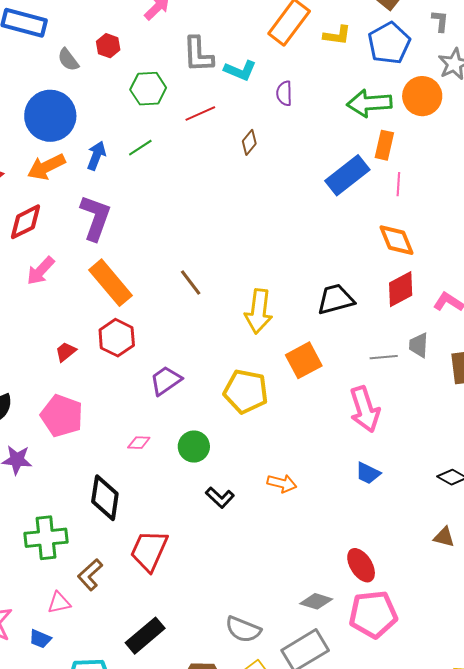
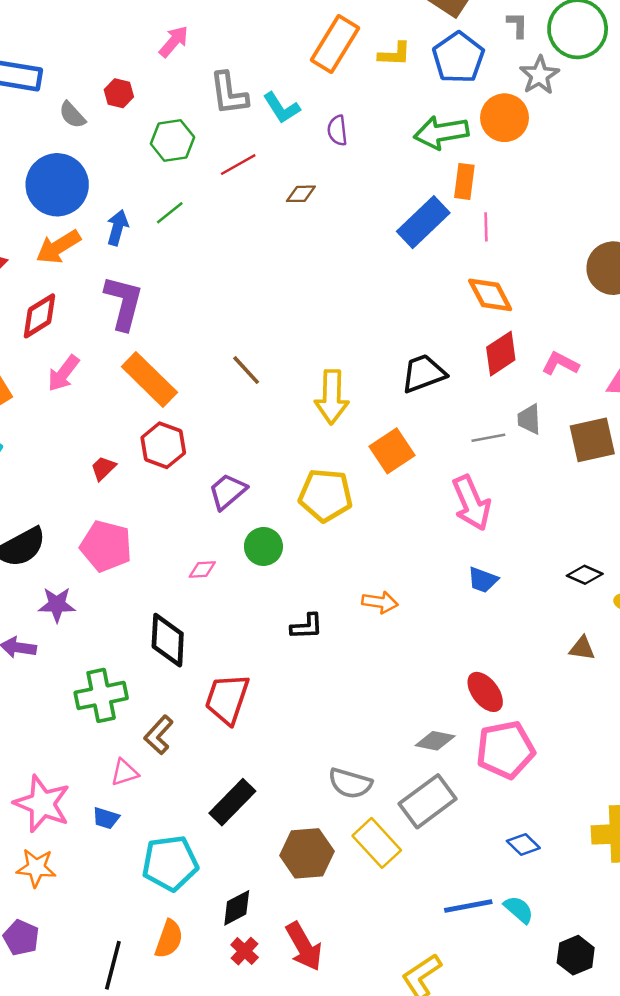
cyan L-shape: (240, 70) -> (281, 108), turned 40
brown diamond: (249, 142) -> (301, 194), turned 55
green circle: (194, 447) -> (263, 546), moved
black L-shape: (220, 497) -> (307, 626), turned -40

